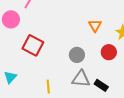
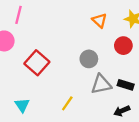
red square: (33, 45) -> (37, 63), turned 30
yellow line: (48, 87) -> (67, 103), turned 56

